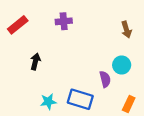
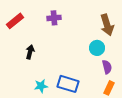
brown arrow: (126, 30) -> (107, 25), size x1.5
cyan circle: (122, 65) -> (97, 48), moved
purple semicircle: (105, 79) -> (107, 67), moved

